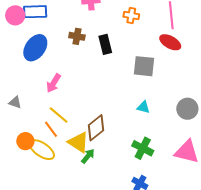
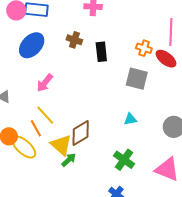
orange cross: (131, 16) -> (144, 48), moved
cyan triangle: (143, 107) -> (130, 119), turned -32

